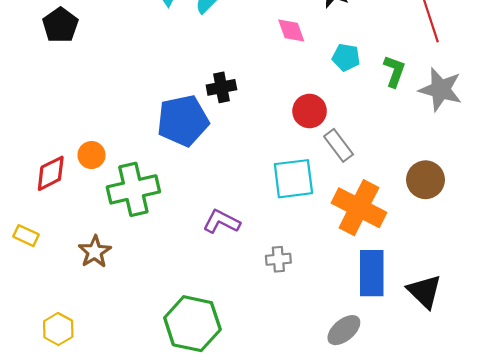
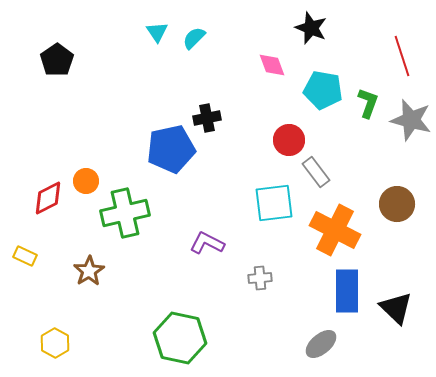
cyan pentagon: (346, 57) -> (323, 90), size x1.5

